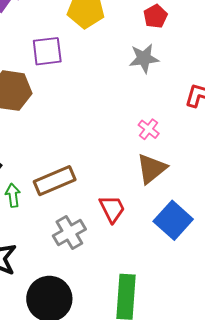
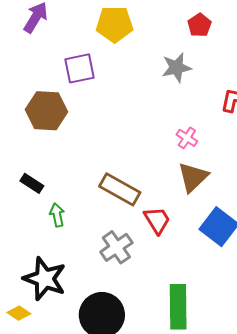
red pentagon: (155, 16) -> (199, 25), moved
brown rectangle: (55, 181) -> (120, 189), moved, turned 57

